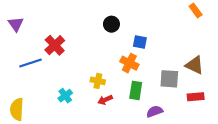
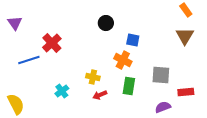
brown triangle: (195, 65) -> (185, 36), moved, turned 36
yellow semicircle: (17, 109) -> (16, 104), turned 150
purple semicircle: (155, 111) -> (163, 107), moved

